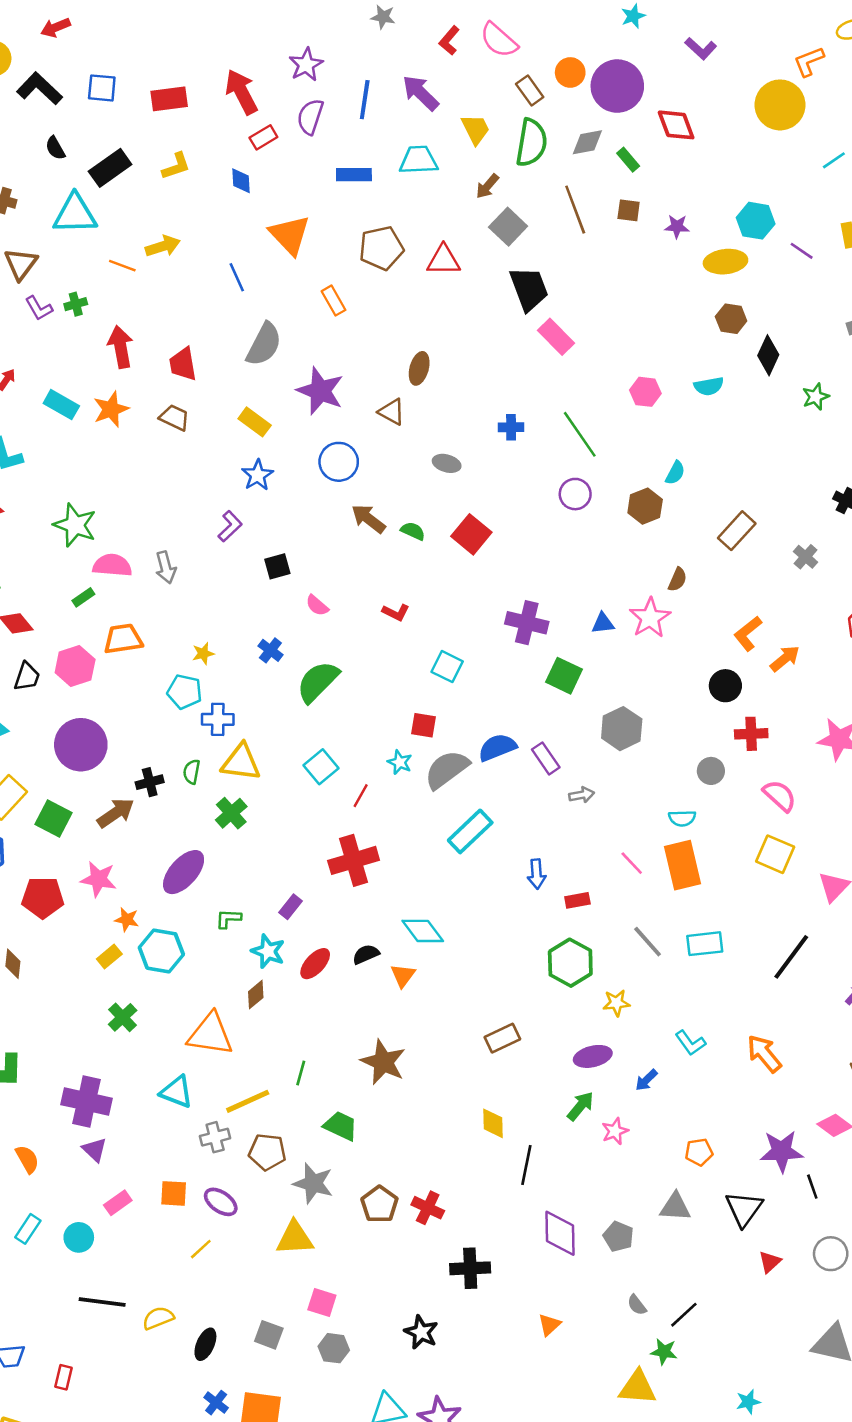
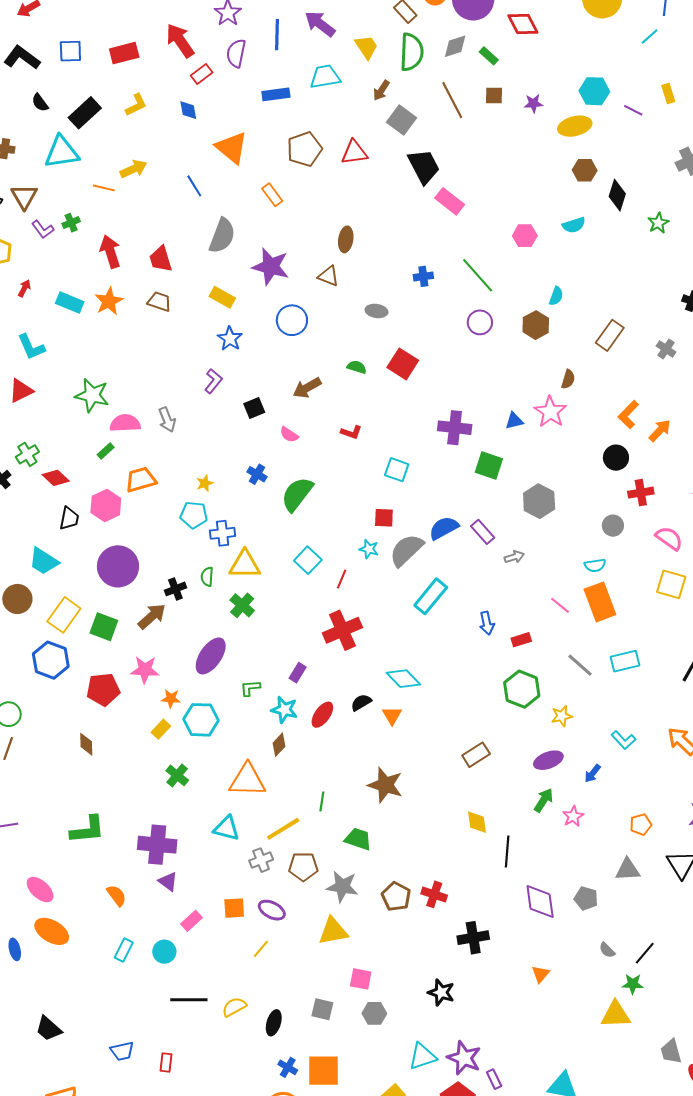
brown arrow: (368, 519) -> (307, 388), moved, turned -60

